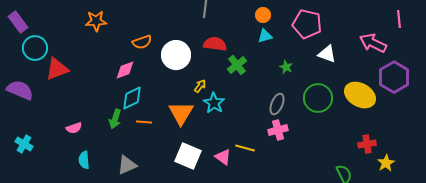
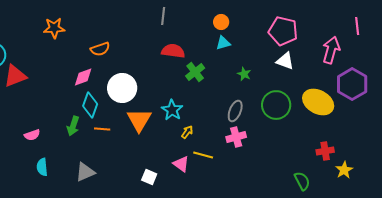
pink pentagon: (307, 24) -> (283, 31), moved
pink arrow: (373, 43) -> (331, 50), turned 80
white circle: (176, 55) -> (122, 88), moved
yellow arrow: (200, 86) -> (187, 132), moved
cyan diamond: (132, 98) -> (90, 105), turned -45
white square: (188, 156) -> (149, 177), moved, size x0.6

